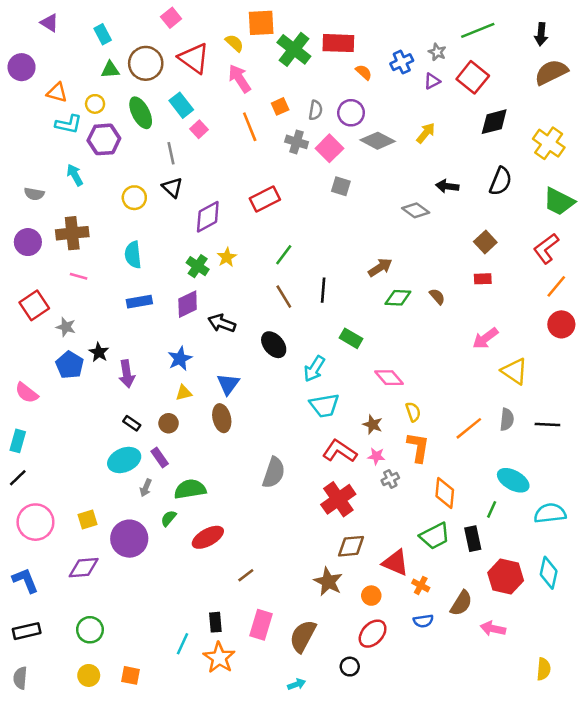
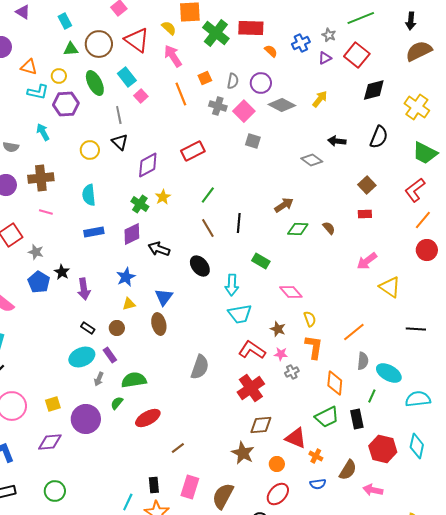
cyan arrow: (314, 369) -> (232, 285), turned -30
gray semicircle: (507, 419) -> (363, 361), moved

